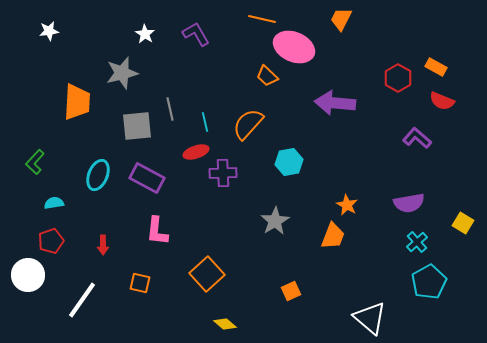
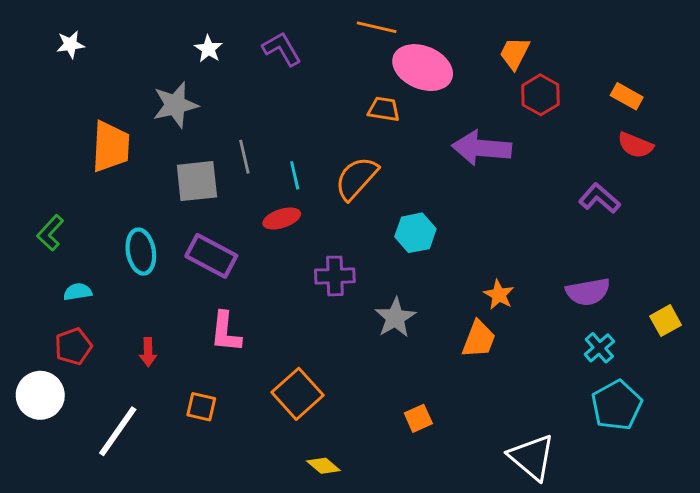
orange trapezoid: (341, 19) -> (515, 53), moved
orange trapezoid: (267, 76) -> (384, 109), turned 145
red hexagon: (398, 78) -> (540, 95), moved
purple cross: (223, 173) -> (335, 276), moved
cyan ellipse: (98, 175) -> (141, 252), turned -32
yellow square: (463, 223) -> (666, 321), turned 30

